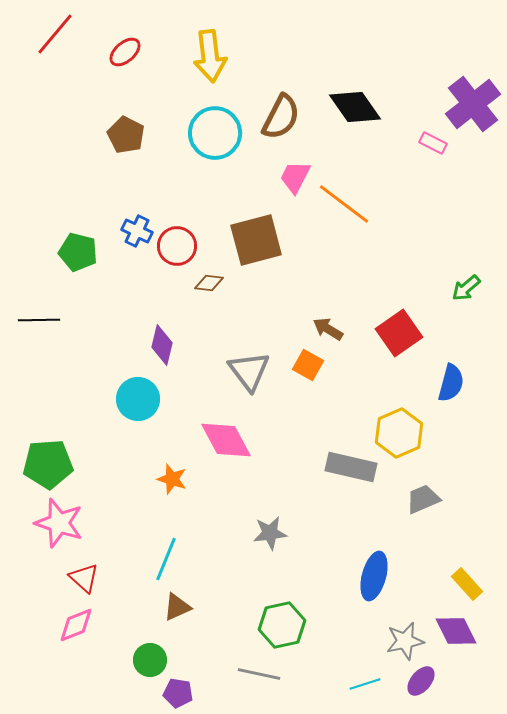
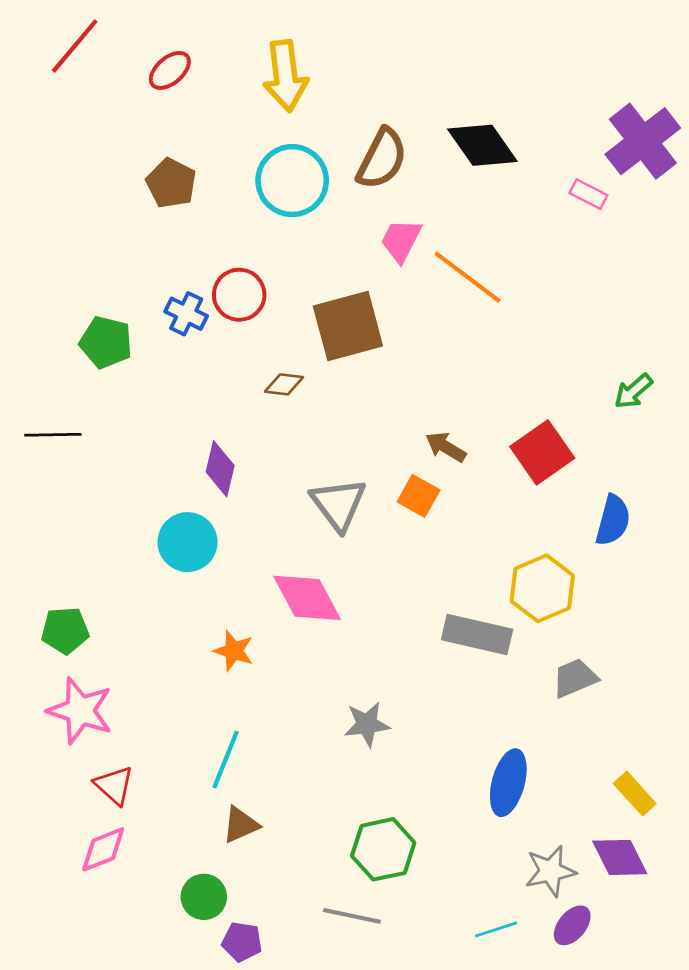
red circle: (177, 246) -> (239, 295), moved
green pentagon: (48, 464) -> (65, 630), size x0.7

